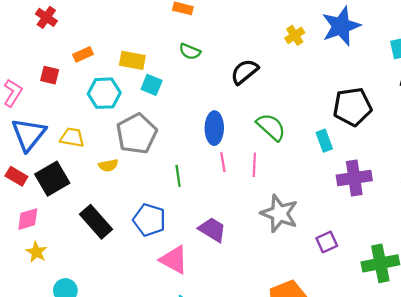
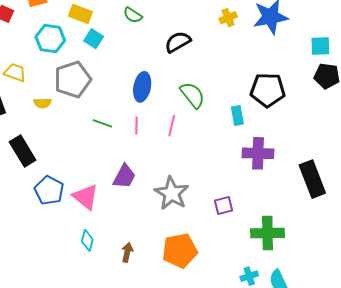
pink line: (223, 162) -> (136, 125), moved
green line: (178, 176) -> (102, 123), turned -72
gray star: (279, 213) -> (172, 193), moved
blue pentagon: (149, 220) -> (49, 190), moved
purple trapezoid: (212, 230) -> (124, 176), turned 76

